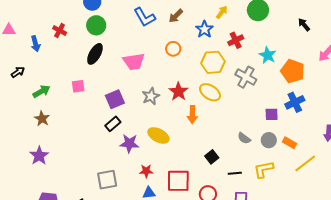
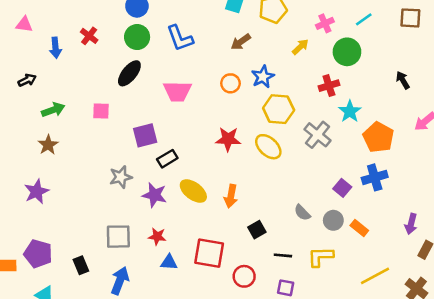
blue L-shape: (145, 17) -> (180, 38), moved
blue star: (204, 29) -> (263, 77), moved
red cross: (236, 40) -> (329, 86), moved
red star: (178, 92) -> (228, 139), turned 30
gray star: (151, 96) -> (121, 177), moved
purple square: (272, 114) -> (342, 188), turned 32
orange arrow: (192, 115) -> (231, 196), moved
black rectangle: (113, 124) -> (167, 159), moved
yellow line: (305, 163) -> (375, 276), moved
red star: (146, 171) -> (157, 236), moved

